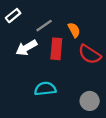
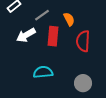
red semicircle: (90, 54) -> (83, 41), turned 60

